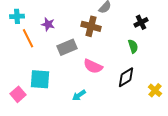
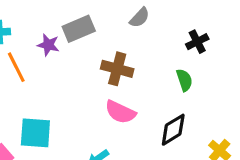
brown cross: (91, 26) -> (117, 69), moved
gray rectangle: (67, 47) -> (79, 29), moved

